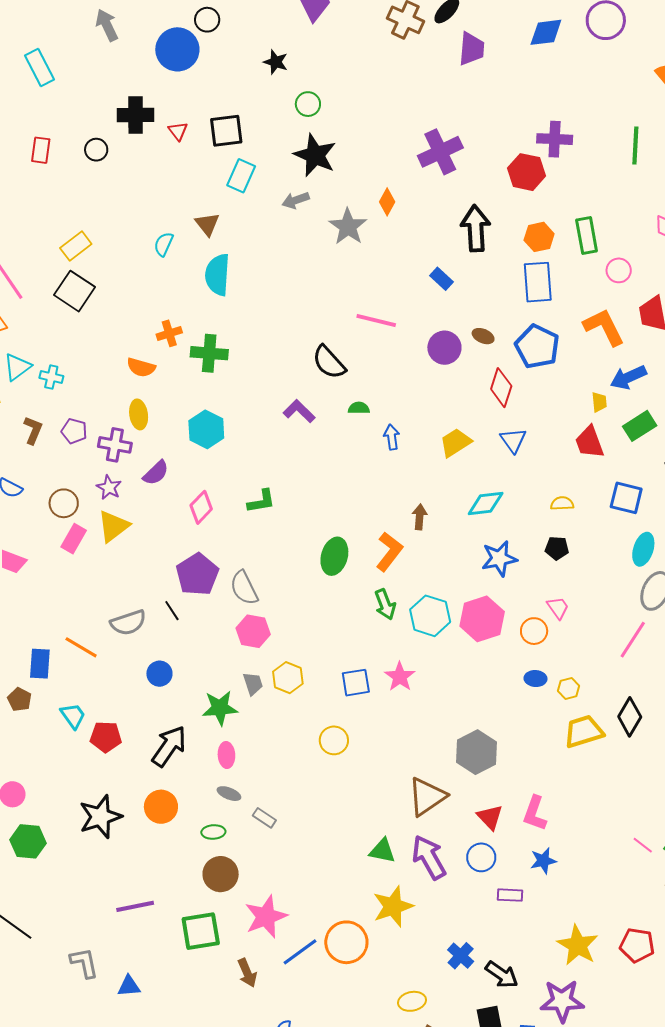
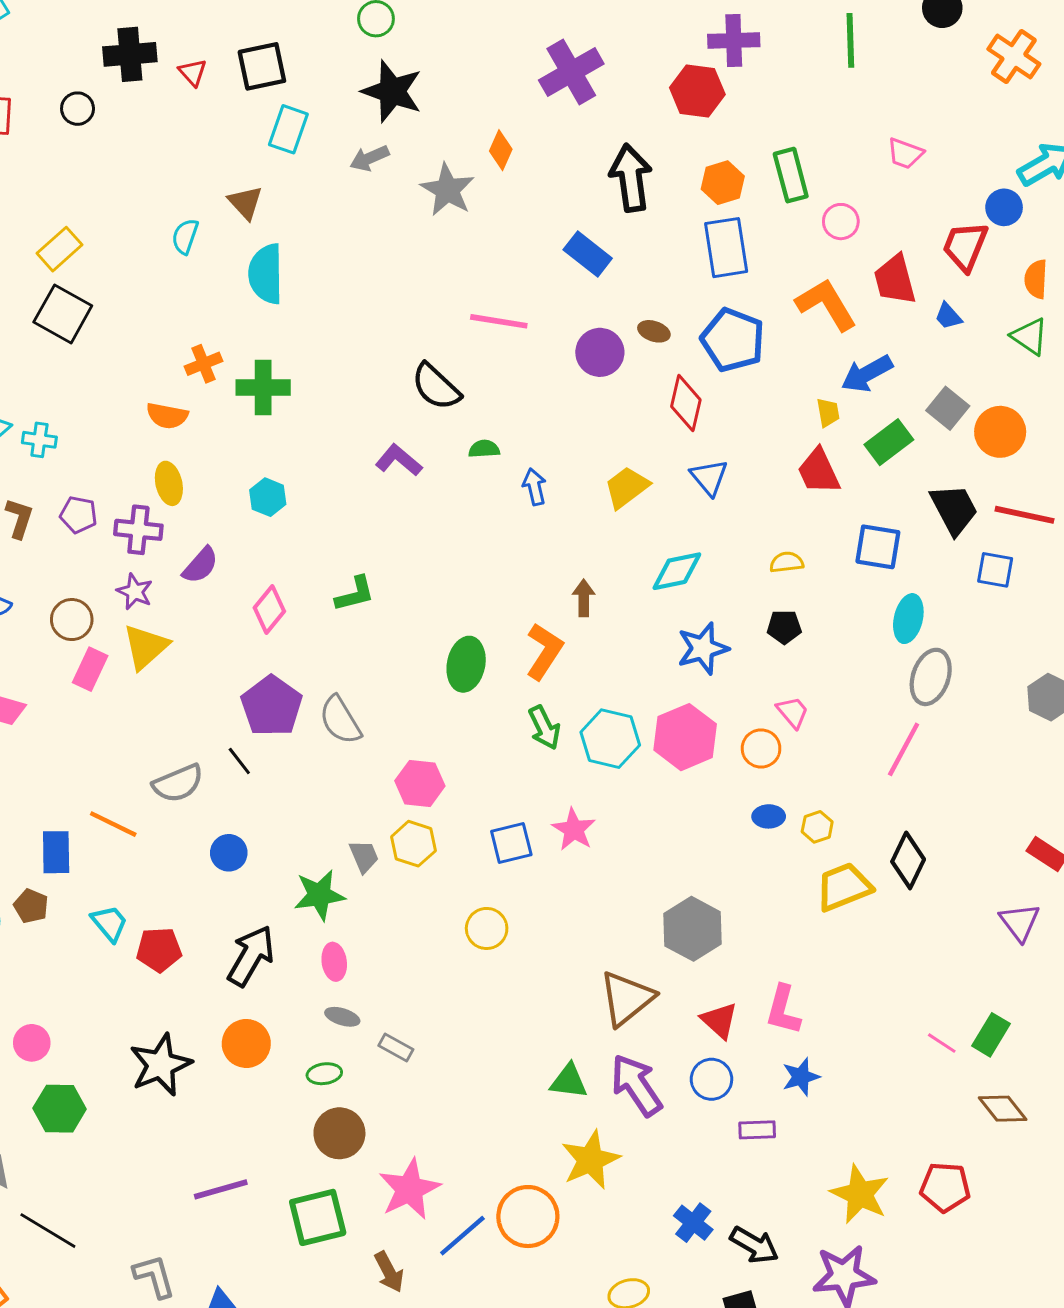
blue rectangle: (441, 279) -> (588, 254), size x1.4
cyan hexagon: (206, 429) -> (268, 497), size x0.7
pink hexagon: (253, 631) -> (420, 783), moved

